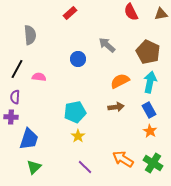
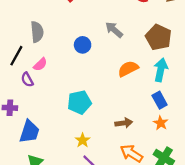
gray semicircle: (30, 35) -> (37, 32), moved
pink semicircle: (39, 77) -> (40, 64), turned 128
purple semicircle: (15, 97) -> (27, 80), moved, turned -32
brown arrow: (116, 107) -> (124, 123), moved
yellow star: (78, 136) -> (83, 140), moved

